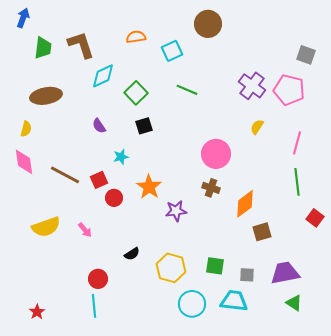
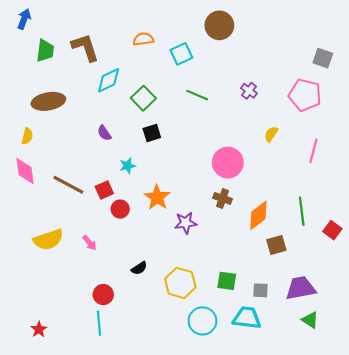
purple cross: (252, 86) -> (249, 91), moved, size x0.6
green line: (297, 182) -> (302, 211), moved

